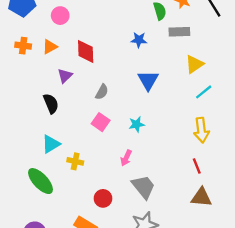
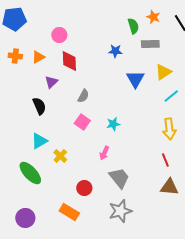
pink circle: (60, 16) -> (59, 35), moved
blue triangle: (148, 80) -> (135, 79), moved
yellow cross: (75, 161) -> (60, 156), turned 32

